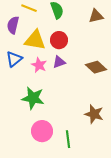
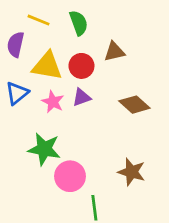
brown triangle: (96, 16) -> (114, 52), moved
pink circle: (42, 131) -> (70, 176), moved

